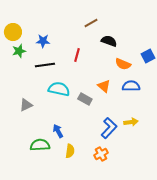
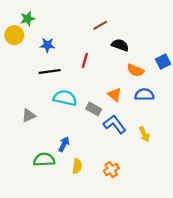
green star: (19, 51) -> (28, 19), moved
yellow arrow: (131, 122) -> (144, 134), turned 72
blue L-shape: (109, 128) -> (115, 124), moved, turned -80
blue arrow: (58, 131) -> (64, 144), turned 56

